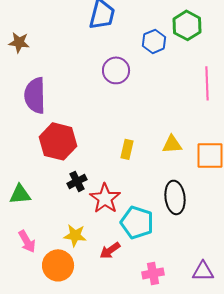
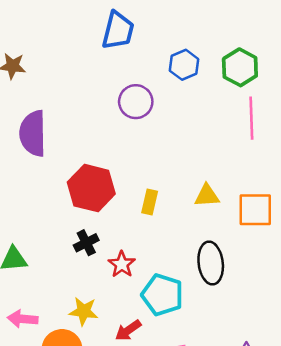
green hexagon: (187, 25) -> (240, 67), moved
red hexagon: (58, 141) -> (91, 188), moved
red star: (105, 198) -> (122, 264), size x0.7
pink arrow: (27, 241) -> (23, 319), turned 125

